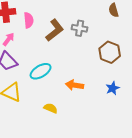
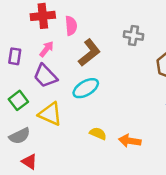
brown L-shape: (55, 30) -> (89, 53), moved
orange arrow: (75, 85) -> (130, 141), moved

